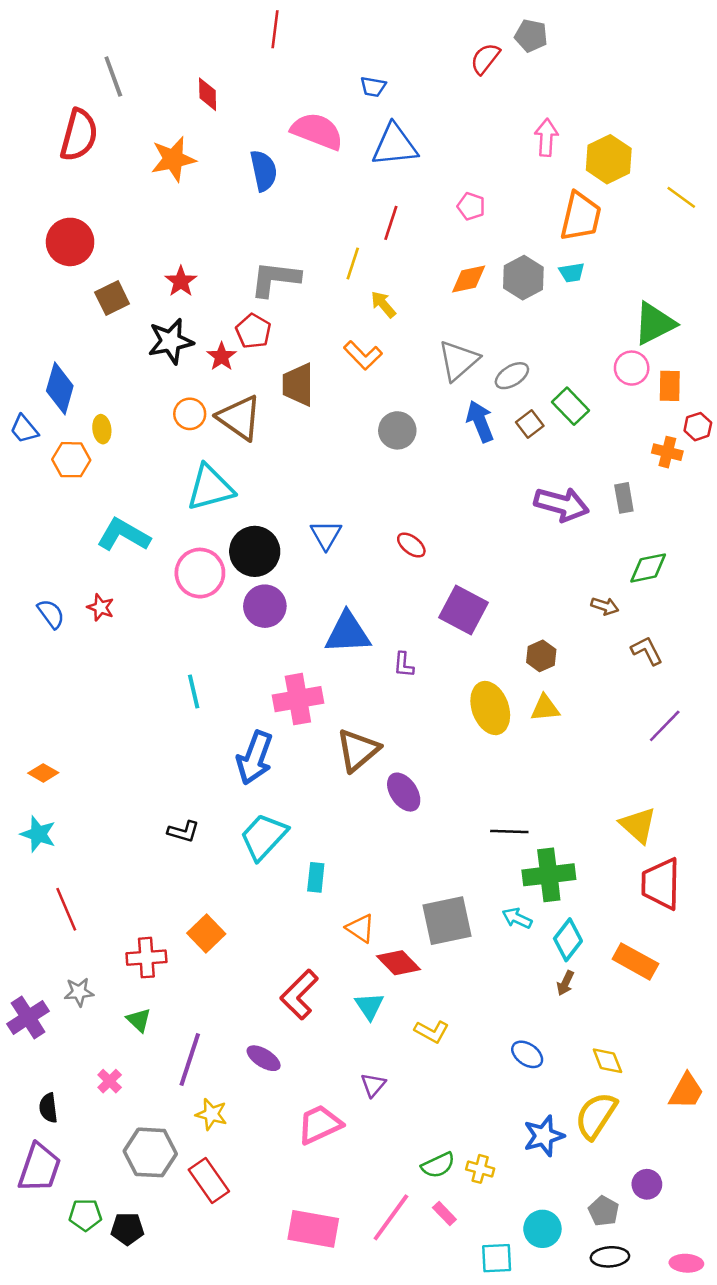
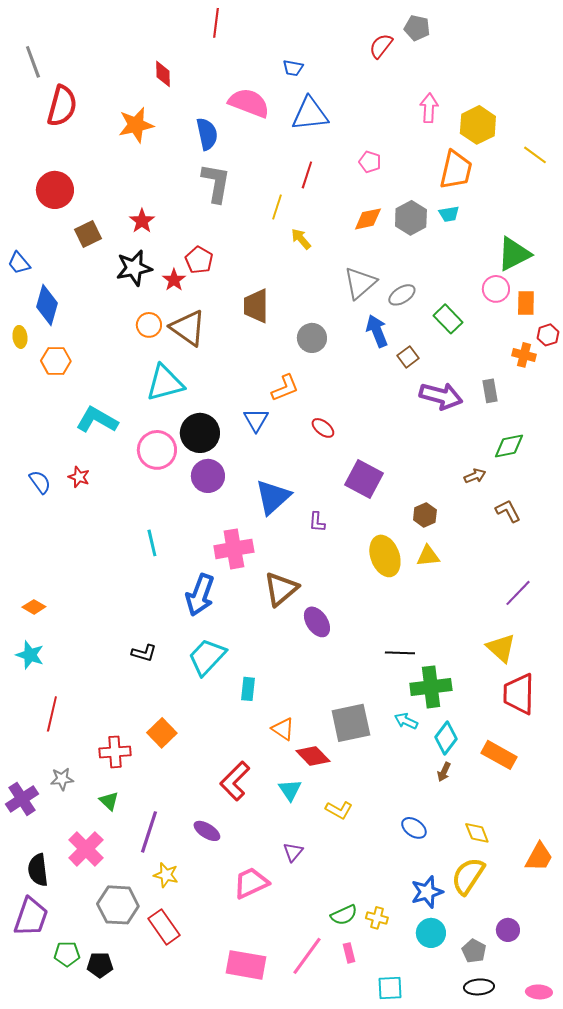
gray line: (113, 76) -> (33, 62), moved
gray L-shape: (275, 279) -> (216, 183), moved, turned 93
orange L-shape: (363, 355) -> (285, 388), moved, turned -68
brown trapezoid: (298, 385) -> (256, 306), moved
brown square: (530, 424) -> (408, 357), moved
blue trapezoid: (24, 429) -> (19, 263), moved
yellow ellipse: (102, 429) -> (20, 337), moved
brown arrow: (605, 606) -> (475, 476), turned -40
blue triangle: (348, 633) -> (273, 497), turned -39
purple line: (665, 726) -> (518, 593), moved
red line: (66, 909) -> (52, 714), turned 36
pink cross: (110, 1081) -> (86, 849), size x1.8
black semicircle: (48, 1108) -> (38, 870), size x1.4
pink rectangle: (444, 1214) -> (349, 953), turned 30
cyan circle: (542, 1229) -> (431, 933), moved

